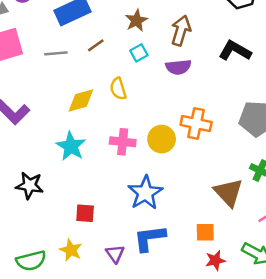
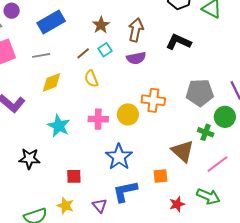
brown line: (96, 45) -> (83, 53), moved
yellow diamond: (81, 100) -> (51, 82), moved
orange square: (205, 232) -> (161, 176), moved

